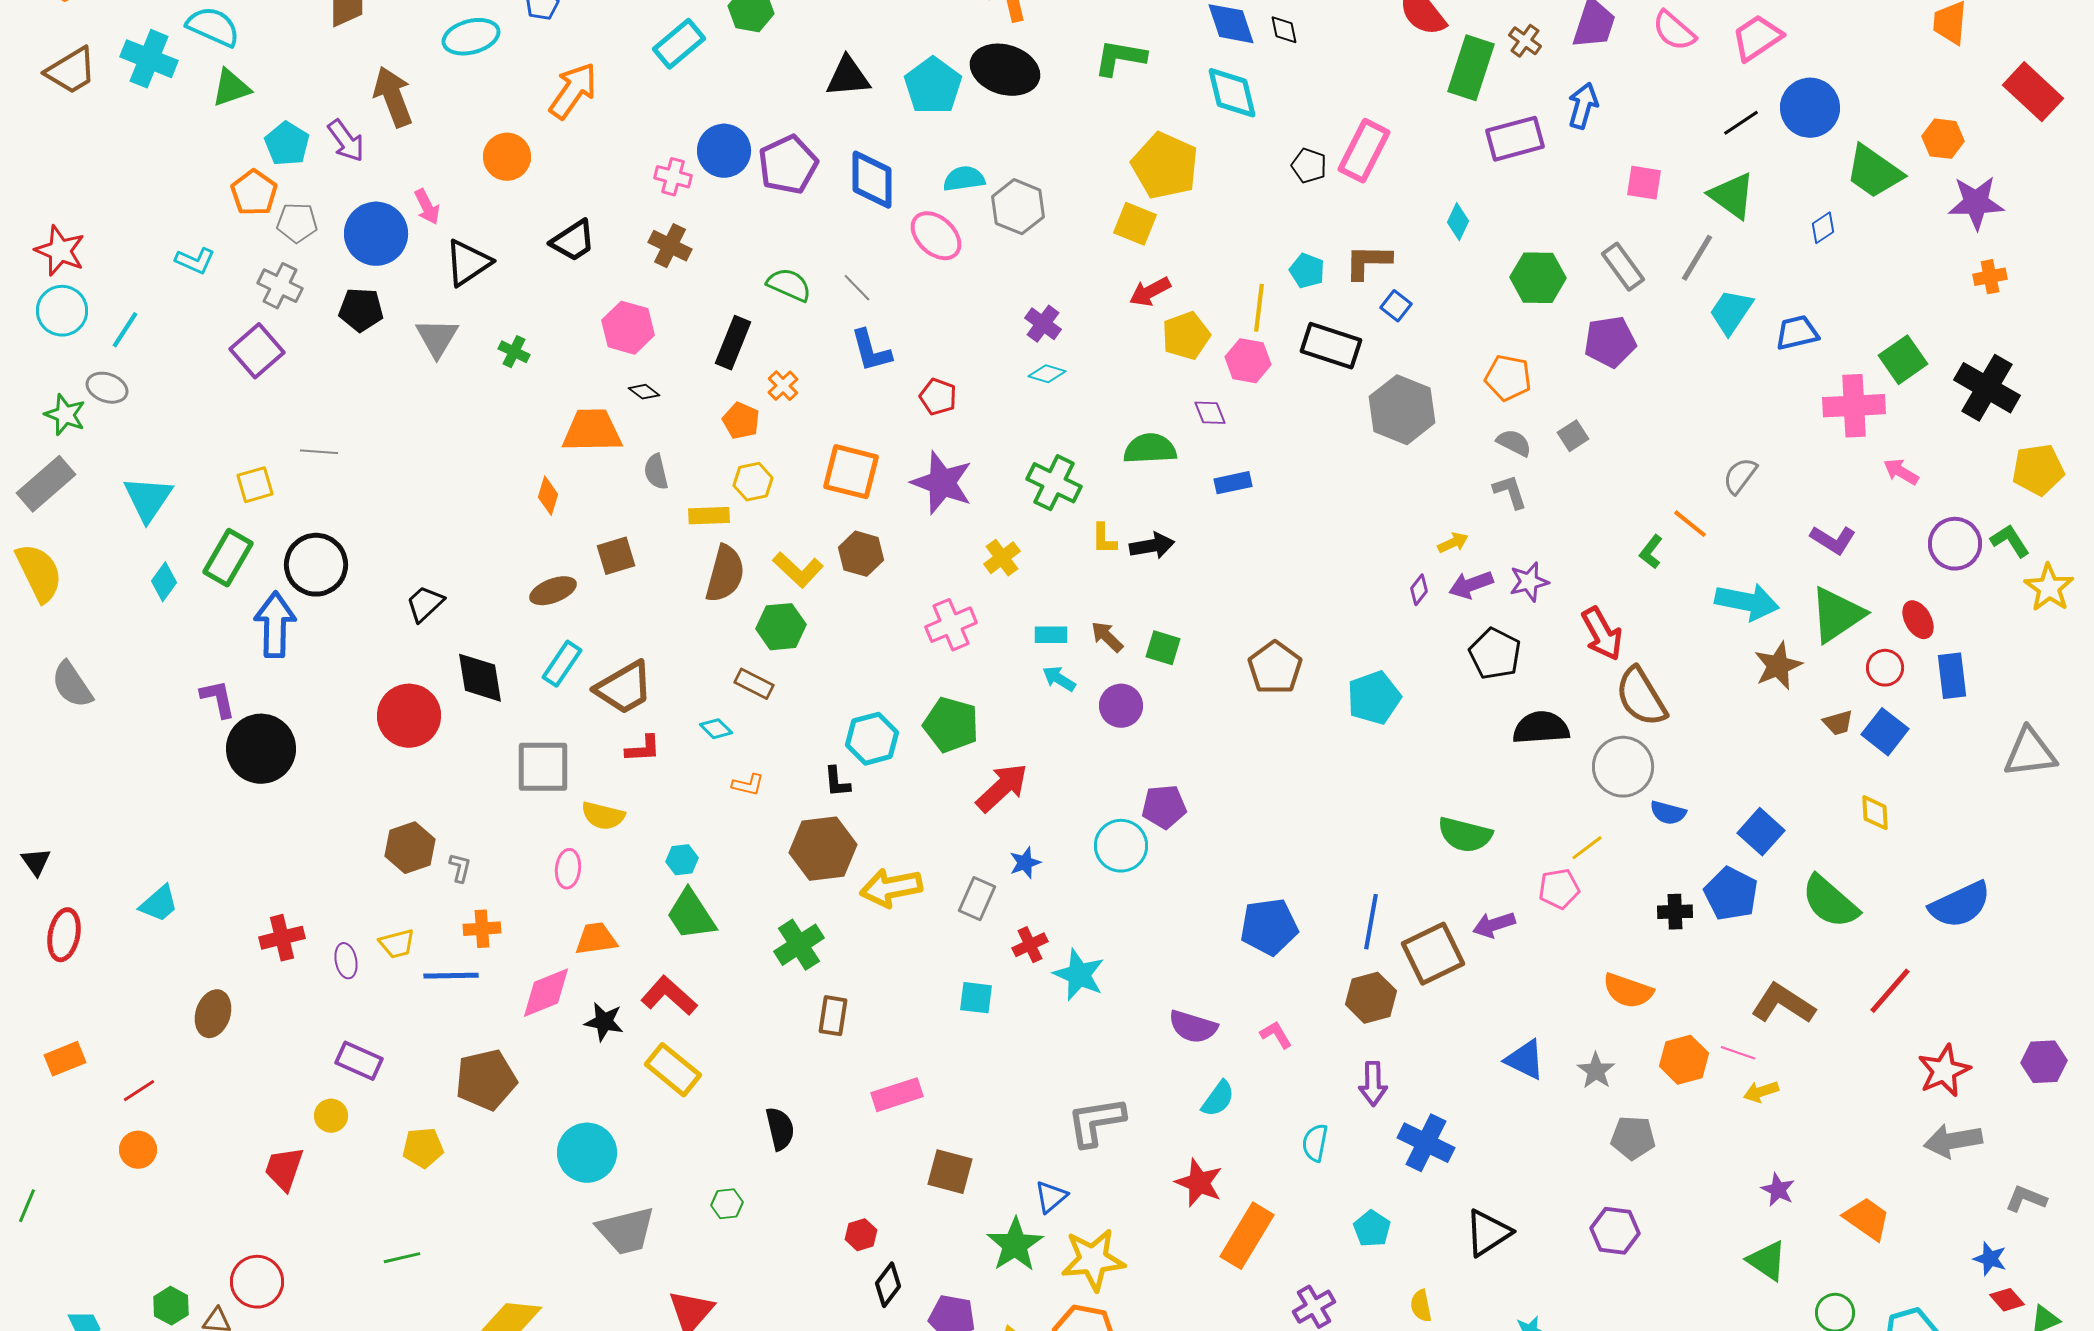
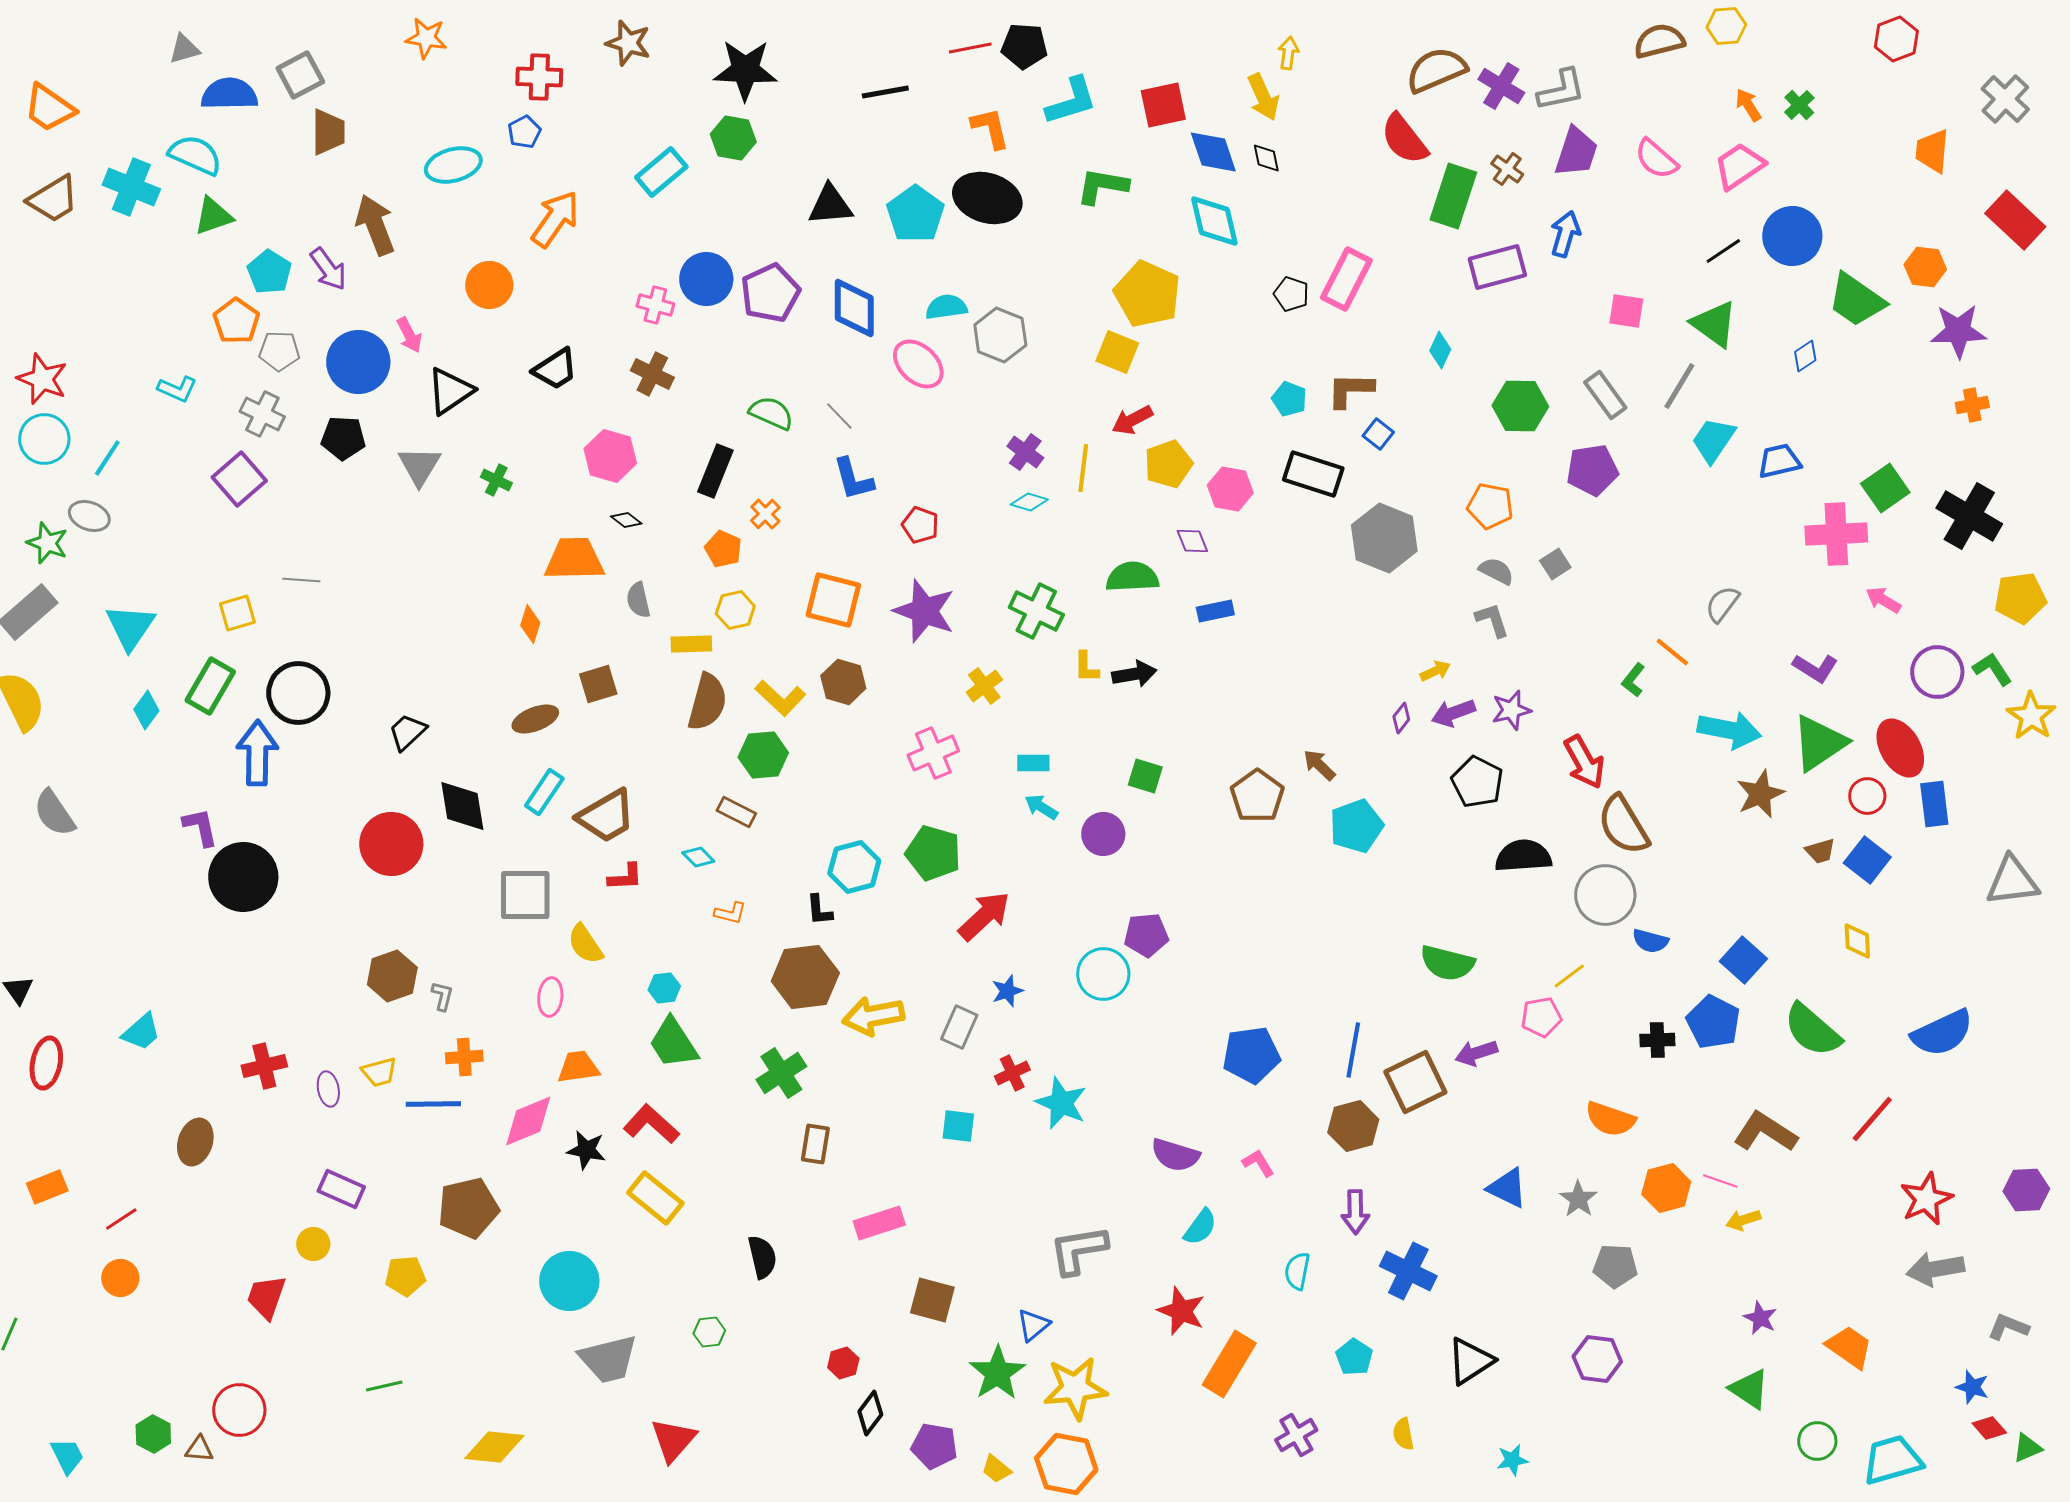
yellow line: (1259, 308) -> (1083, 468), moved
red ellipse: (1918, 620) -> (1900, 748), size x1.5
brown arrow: (1107, 637) -> (1319, 765), moved
yellow semicircle: (603, 816) -> (585, 944), turned 42

